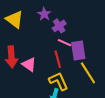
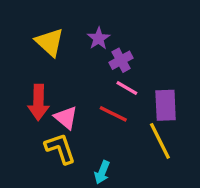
purple rectangle: (78, 51) -> (166, 105), moved
red line: (58, 59) -> (113, 114), turned -54
yellow L-shape: (59, 81) -> (60, 148), moved

